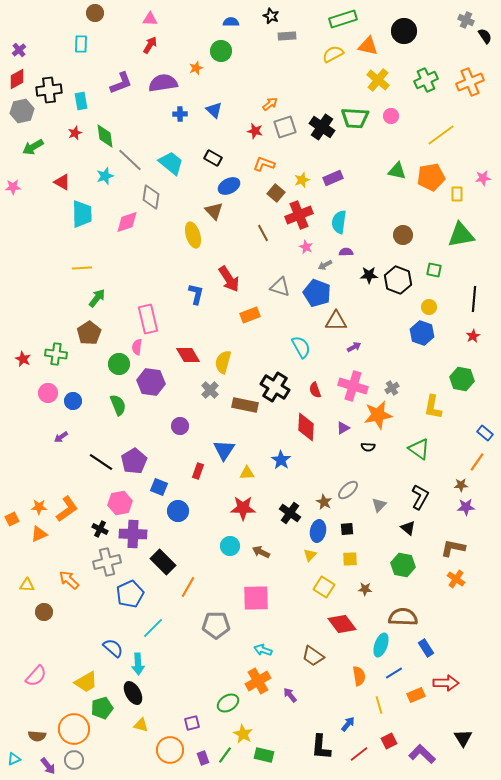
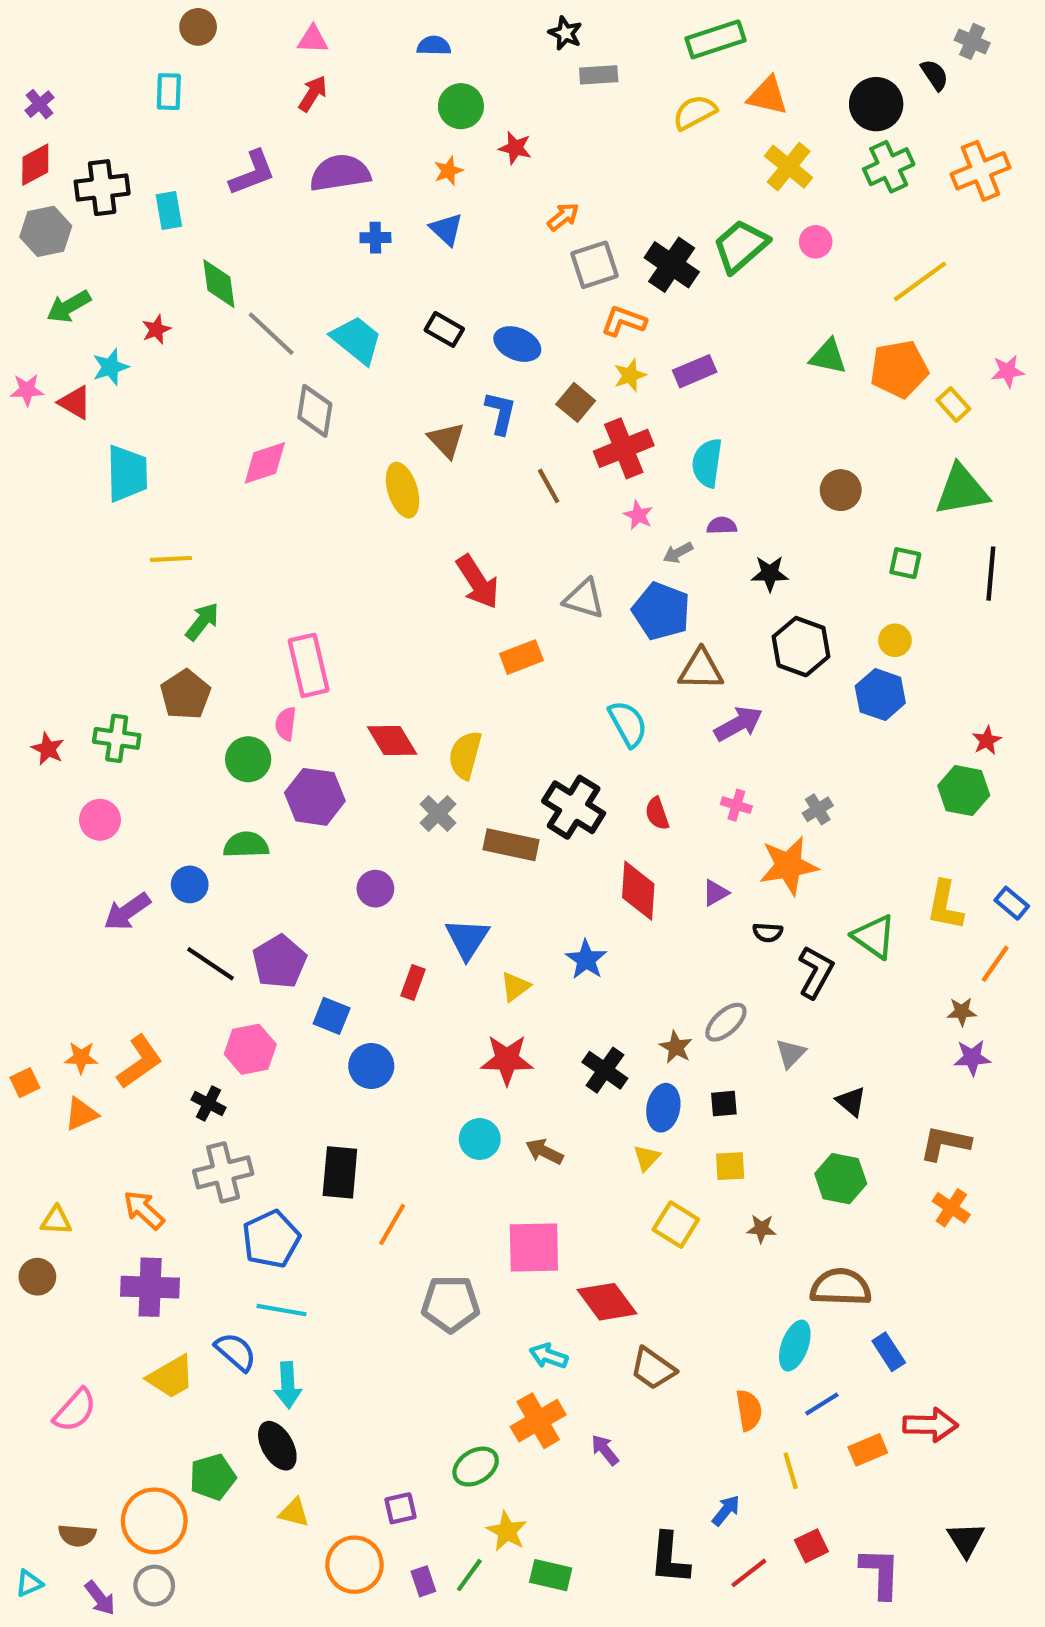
blue semicircle: (231, 22) -> (434, 46), moved
black circle: (404, 31) -> (876, 104), moved
black semicircle: (485, 36) -> (935, 75), moved
orange star: (196, 68) -> (448, 171), moved
green trapezoid: (355, 118) -> (741, 246), turned 136
red star: (255, 131) -> (515, 148), moved
red star: (75, 133) -> (156, 329), moved
orange L-shape: (264, 164) -> (624, 321), moved
cyan star: (105, 176) -> (110, 367), moved
red triangle: (62, 182) -> (75, 402), moved
blue ellipse: (229, 186) -> (517, 344), moved, turned 50
yellow rectangle: (457, 194) -> (953, 405), turned -42
cyan trapezoid: (82, 214) -> (127, 473), moved
black hexagon: (398, 280) -> (801, 647), moved
blue L-shape: (196, 294) -> (501, 413), moved
black line: (474, 299) -> (991, 574), moved
red star: (473, 336) -> (987, 740), moved
purple arrow: (354, 347) -> (738, 724), size x1.6
pink cross: (353, 386) -> (736, 805), size x0.5
blue circle: (73, 401) -> (190, 884), moved
green semicircle: (118, 405) -> (246, 845), turned -70
yellow L-shape: (433, 407) -> (945, 905), moved
purple arrow: (61, 437) -> (127, 912), size x1.6
yellow triangle: (247, 473) -> (515, 987), turned -35
black L-shape: (420, 497) -> (816, 972), moved
purple cross: (133, 534) -> (150, 1287), moved
black rectangle: (163, 562) -> (340, 1172), turned 50
brown circle: (44, 612) -> (37, 1277), moved
red diamond: (342, 624) -> (607, 1302), moved
cyan line: (153, 628) -> (282, 1310), moved, turned 55
yellow trapezoid: (86, 682) -> (171, 1377), moved
purple L-shape: (422, 754) -> (880, 1573), turned 48

